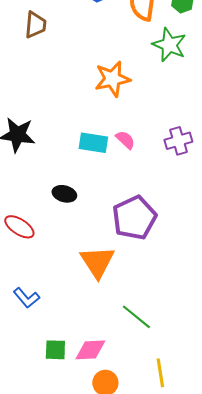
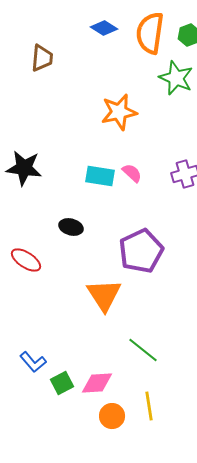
blue L-shape: (26, 298) -> (33, 362), moved
green square: (55, 350) -> (62, 383), turned -30
yellow line: (160, 373) -> (149, 406), moved

